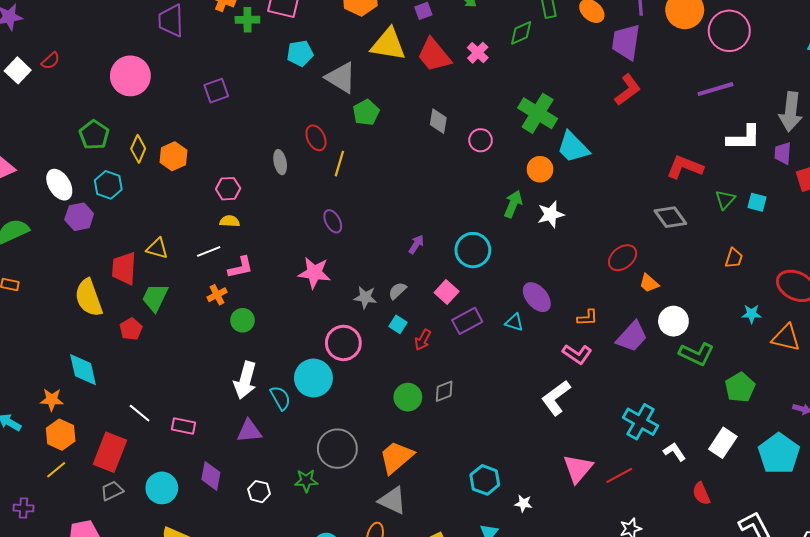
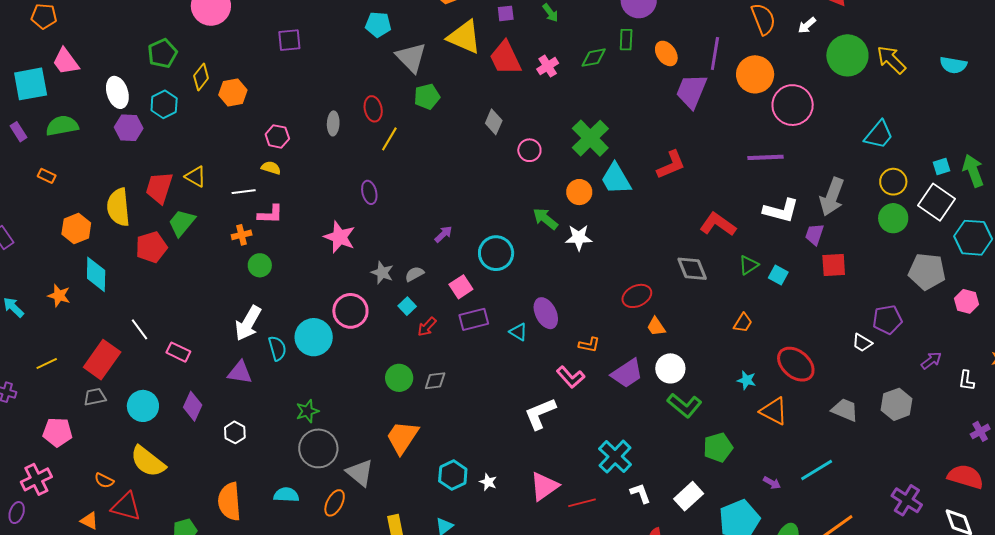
red L-shape: (628, 90) -> (671, 165), moved
green arrow: (513, 204) -> (545, 219), turned -88
red pentagon: (131, 329) -> (151, 247), size x1.4
orange hexagon: (61, 435) -> (76, 229), moved
gray circle: (337, 449) -> (318, 448), moved
orange trapezoid: (396, 457) -> (402, 437), moved, turned -30
green star: (306, 481) -> (307, 411), moved, turned -30
white star: (523, 503) -> (488, 482), moved

